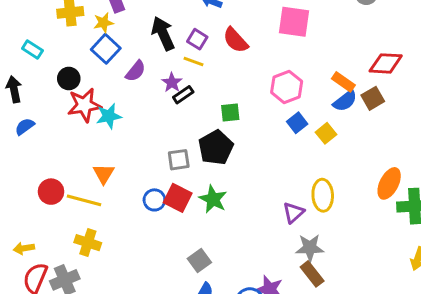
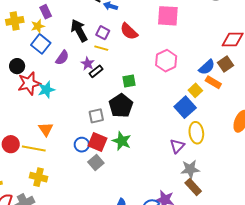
orange rectangle: (343, 82) -> (213, 82), moved
blue square: (297, 123) -> (185, 107), moved, size x1.5
gray square: (199, 260) -> (96, 163), moved

